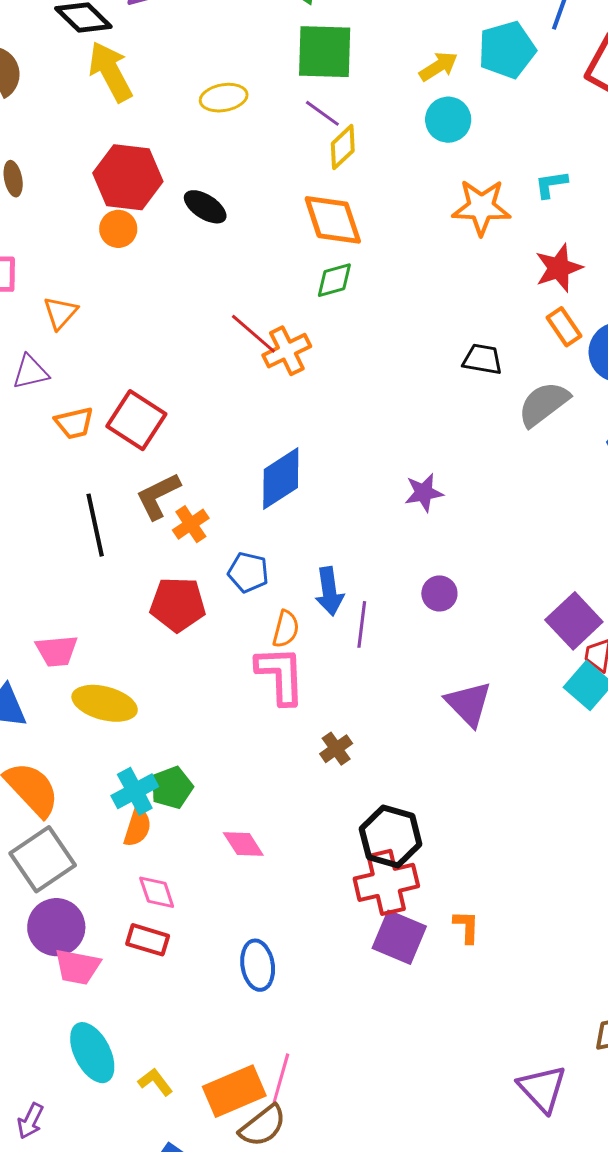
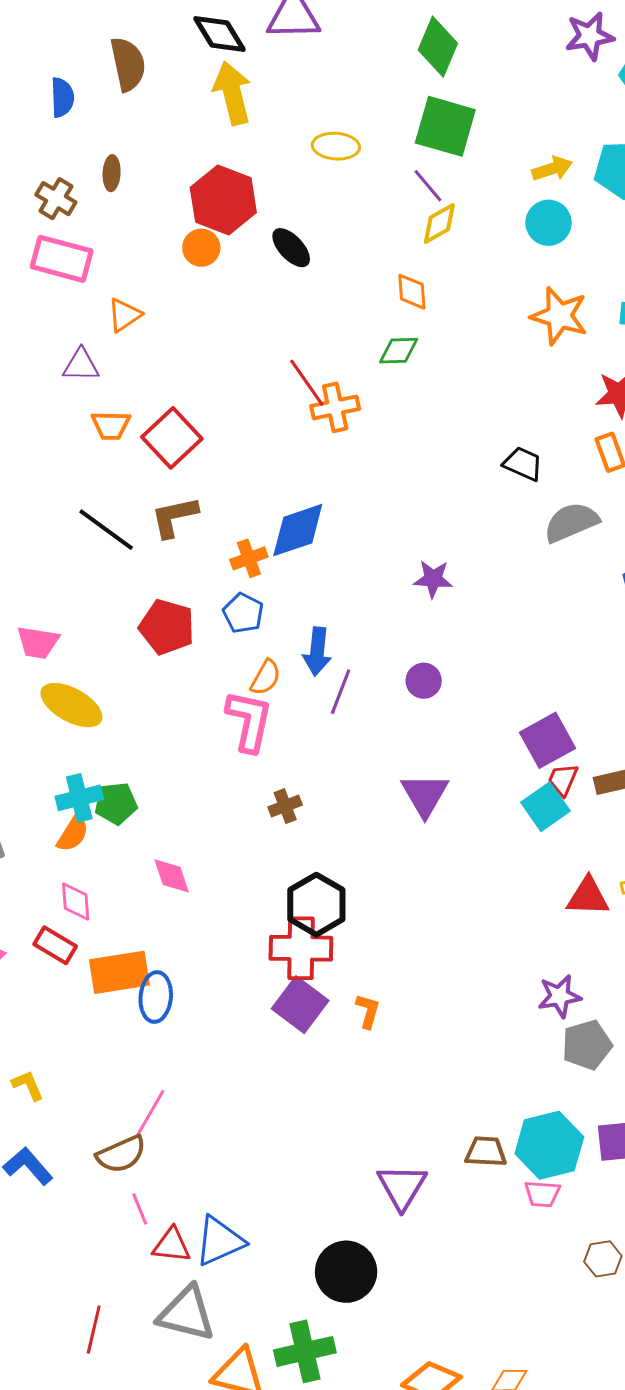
orange diamond: (333, 220) -> (412, 292), size x0.6
orange cross: (191, 524) -> (249, 558), moved
black line: (95, 525) -> (106, 530), turned -56
orange rectangle: (234, 1091) -> (119, 972), moved

